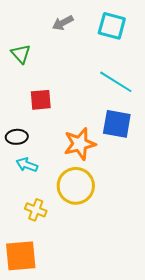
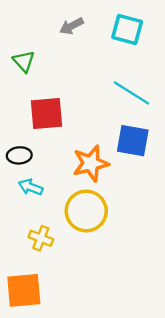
red square: (41, 100) -> (47, 113), size x1.4

